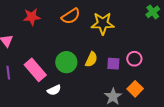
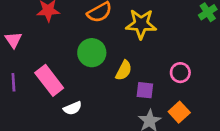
green circle: (66, 62) -> (92, 53), moved
purple square: (113, 64) -> (145, 90), moved

